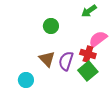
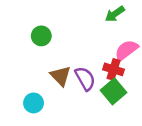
green circle: (51, 26) -> (41, 36), moved
purple semicircle: (66, 61) -> (85, 78), turned 132

